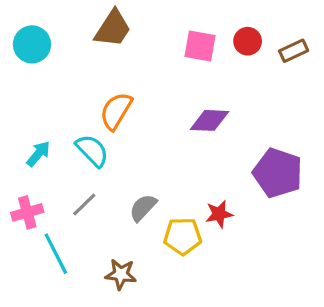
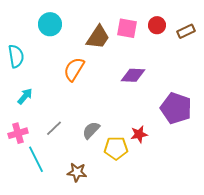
brown trapezoid: (113, 29) -> (98, 37), moved
cyan circle: (32, 44) -> (50, 24), moved
cyan semicircle: (92, 151) -> (16, 56), moved, turned 35

